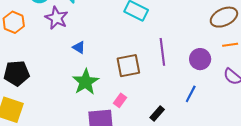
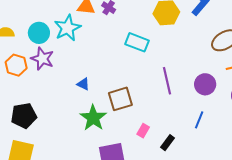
purple star: (56, 18) -> (42, 59), moved
brown square: (128, 66) -> (120, 99), moved
pink rectangle: (120, 100) -> (143, 131), moved

